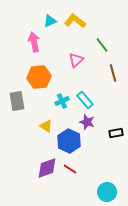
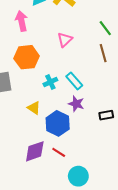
green line: (102, 45) -> (105, 28), moved
cyan circle: (107, 192) -> (78, 176), moved

